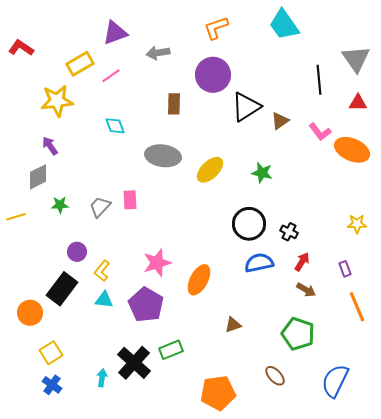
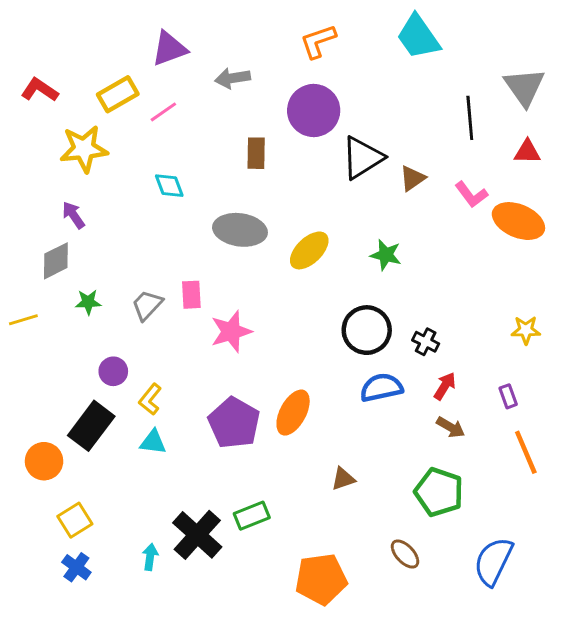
red L-shape: (21, 48) -> (40, 90), moved
pink star: (157, 263) -> (231, 332), moved
purple pentagon: (146, 305) -> (234, 423), moved

